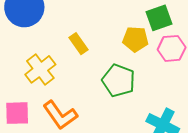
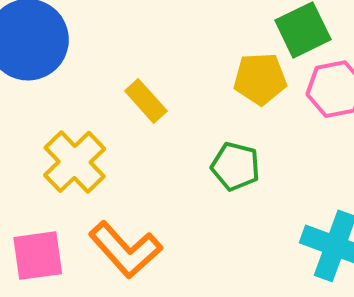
green pentagon: (119, 81) -> (235, 166), size x0.7

